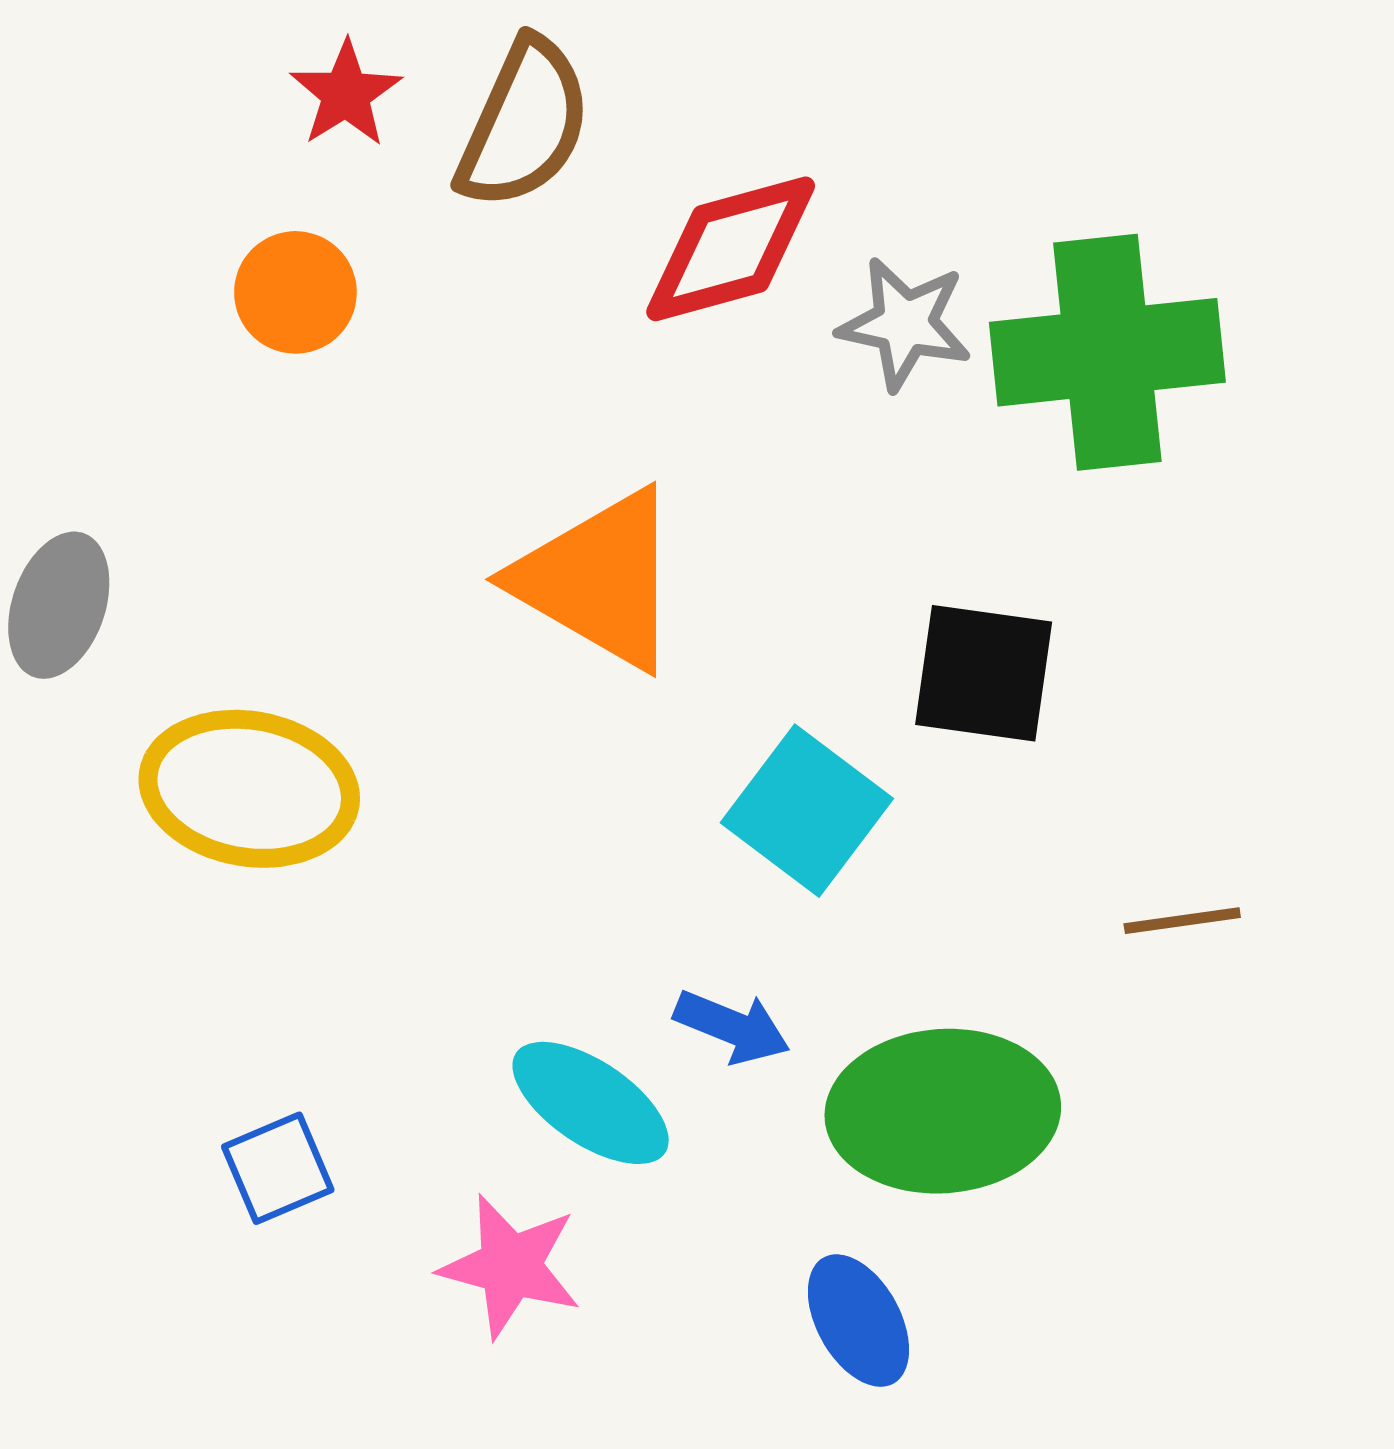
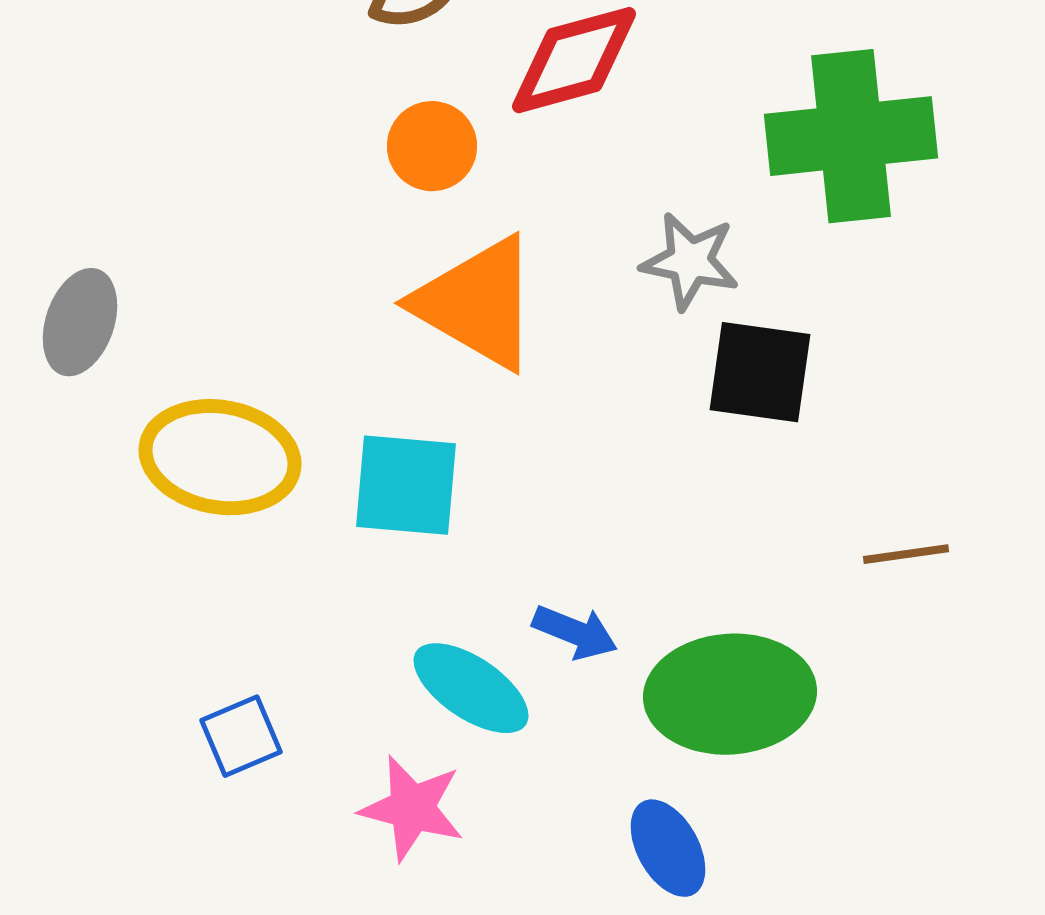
orange circle: (295, 292) -> (432, 146), moved
gray star: (905, 324) -> (690, 261), moved
cyan square: (807, 811) -> (406, 485), moved, turned -32

